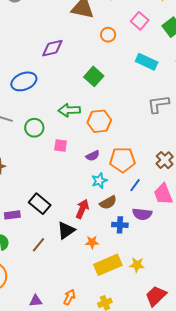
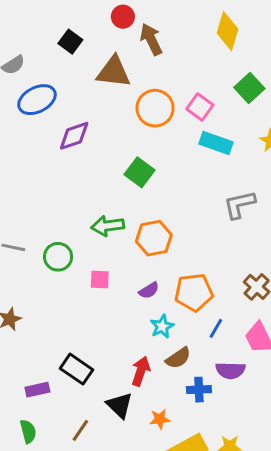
pink square: (140, 21) -> (200, 107), moved
orange circle: (108, 35) -> (155, 108), size x1.6
blue ellipse: (24, 81) -> (37, 100), moved
black triangle: (66, 230) -> (120, 405), turned -36

